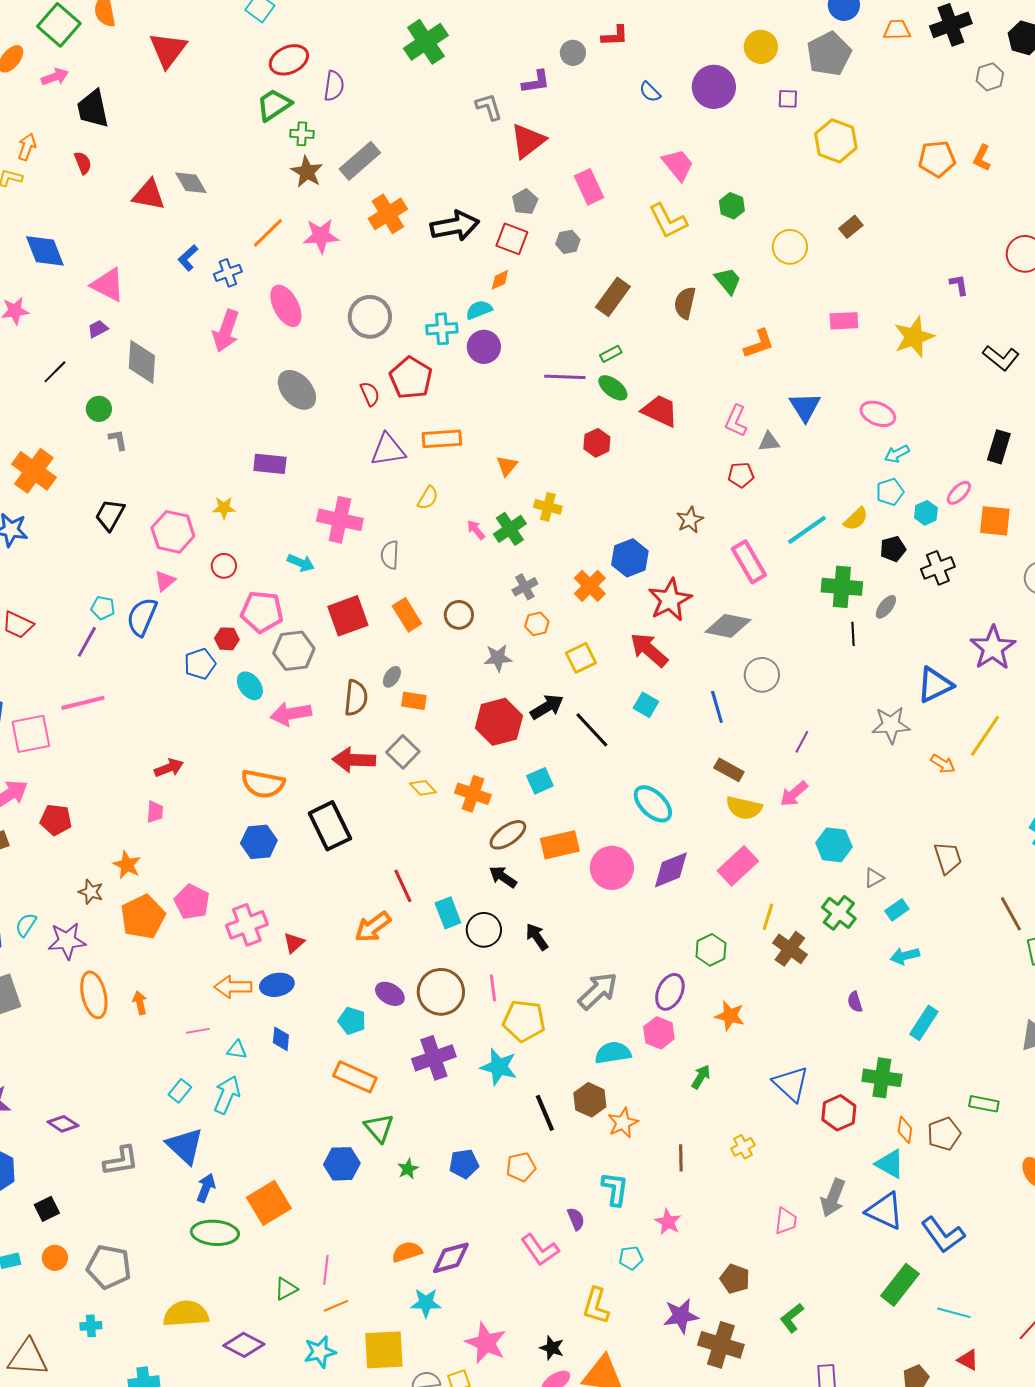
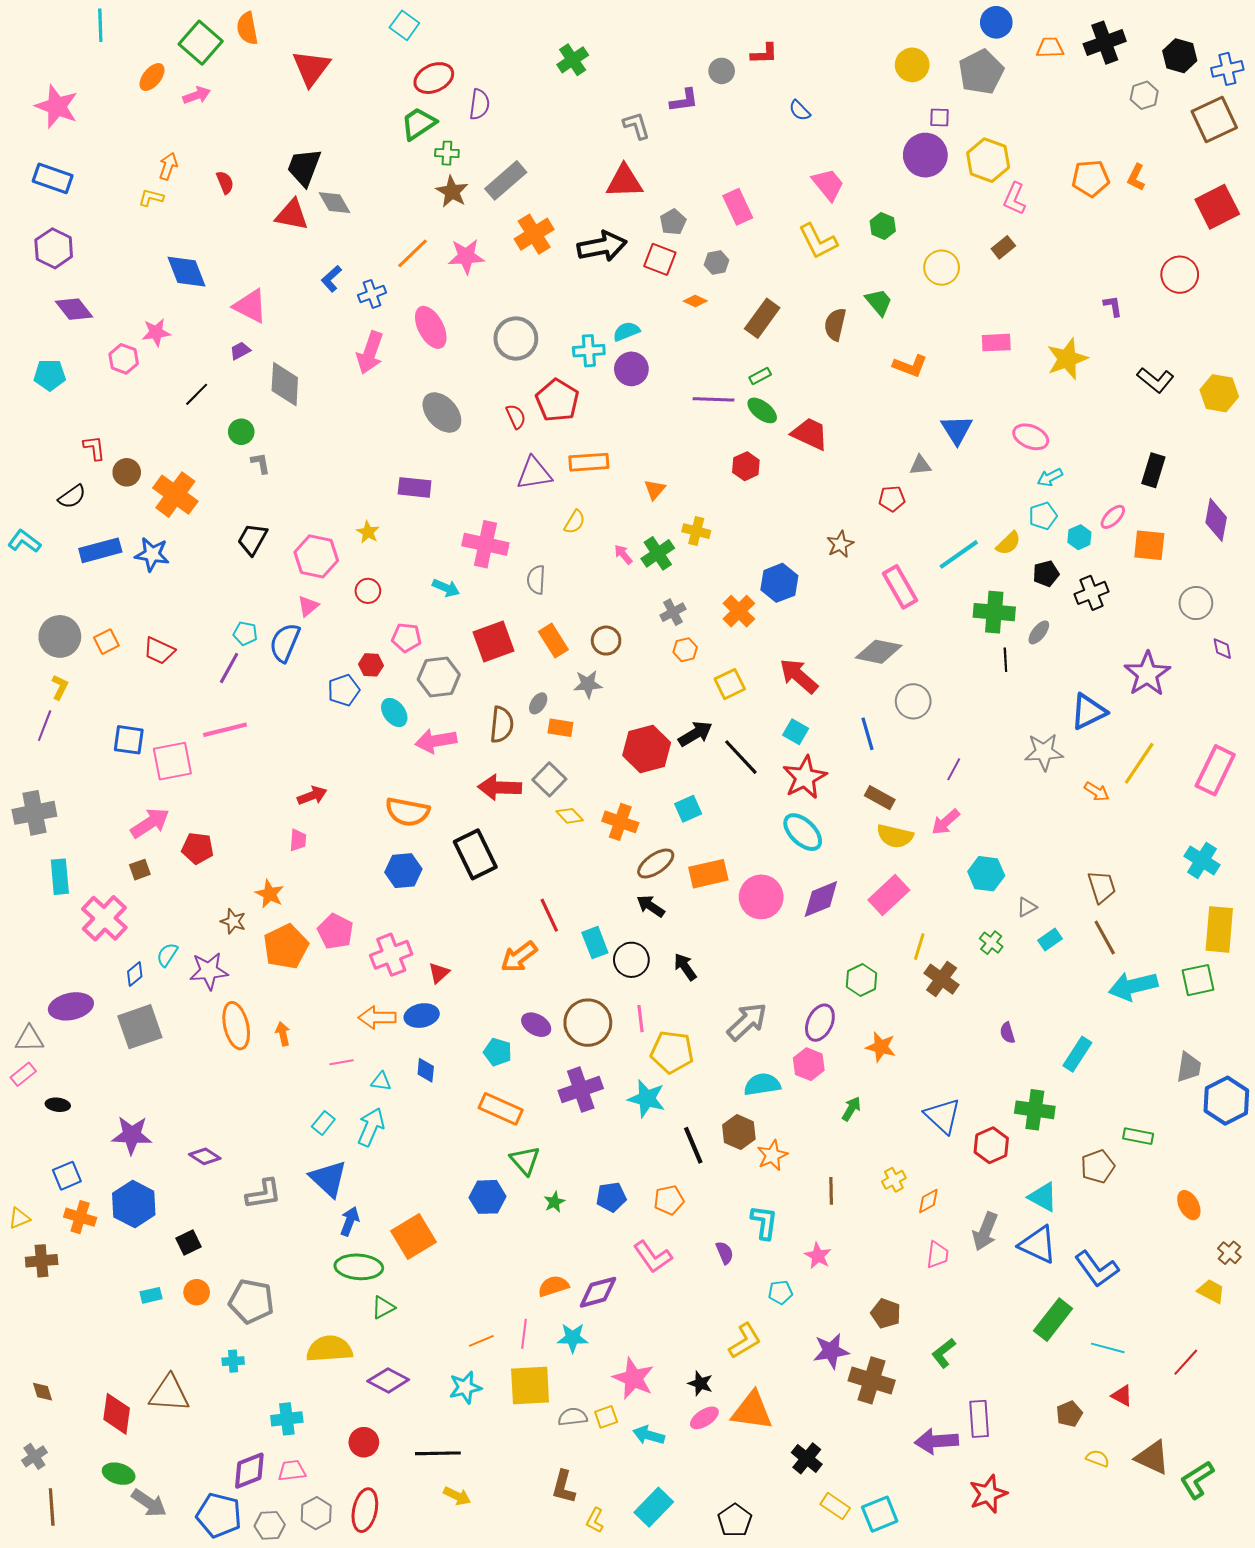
green cross: (426, 42) -> (573, 60), size x0.7
purple circle: (714, 87) -> (925, 155), moved
black trapezoid: (93, 109) -> (304, 167), moved, turned 33
red triangle: (528, 141) -> (624, 181), moved, turned 36
orange diamond: (500, 280) -> (695, 301), moved, turned 50
orange L-shape: (759, 344) -> (910, 366), turned 40
pink L-shape: (736, 421) -> (1015, 199), moved
yellow star: (224, 508) -> (368, 532), turned 30
red star: (670, 600) -> (805, 777), moved
pink pentagon: (262, 612) -> (406, 637), size x0.7
gray star: (498, 658) -> (588, 684), moved
green cross: (839, 913) -> (991, 943), size x0.7
brown line: (1011, 914) -> (1105, 937), moved
cyan arrow: (905, 956) -> (1133, 986), moved, size x1.6
orange diamond: (905, 1130) -> (928, 1201), moved, turned 52
pink L-shape: (540, 1250) -> (653, 1257), moved
pink line: (326, 1270) -> (524, 1334), moved
green triangle: (286, 1289) -> (383, 1307), moved
yellow L-shape: (596, 1306) -> (745, 1341), turned -138

